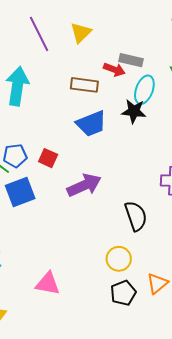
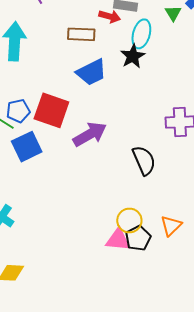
black star: (134, 111) -> (133, 56), turned -30
red square: (48, 158) -> (51, 110), size x1.8
yellow circle: (119, 259) -> (129, 221), moved
pink triangle: (48, 284) -> (118, 240), moved

